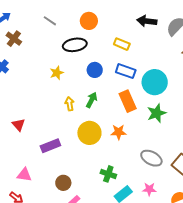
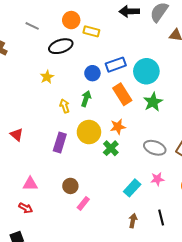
yellow rectangle: (122, 44) -> (91, 31), moved
blue circle: (95, 70) -> (92, 73), moved
blue rectangle: (126, 71) -> (116, 65), turned -30
purple rectangle: (50, 146) -> (60, 143), moved, turned -42
green cross: (108, 174) -> (111, 148), moved, turned 35

